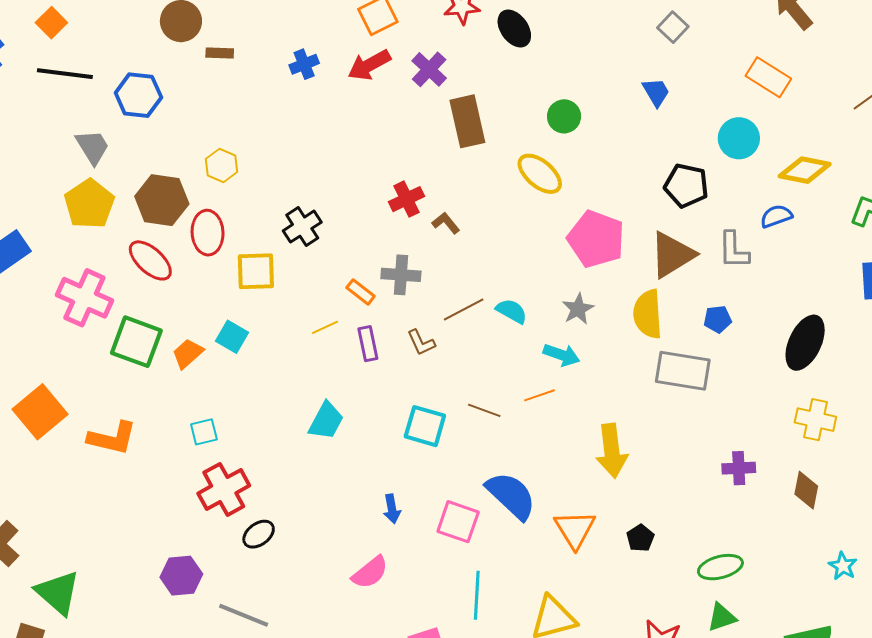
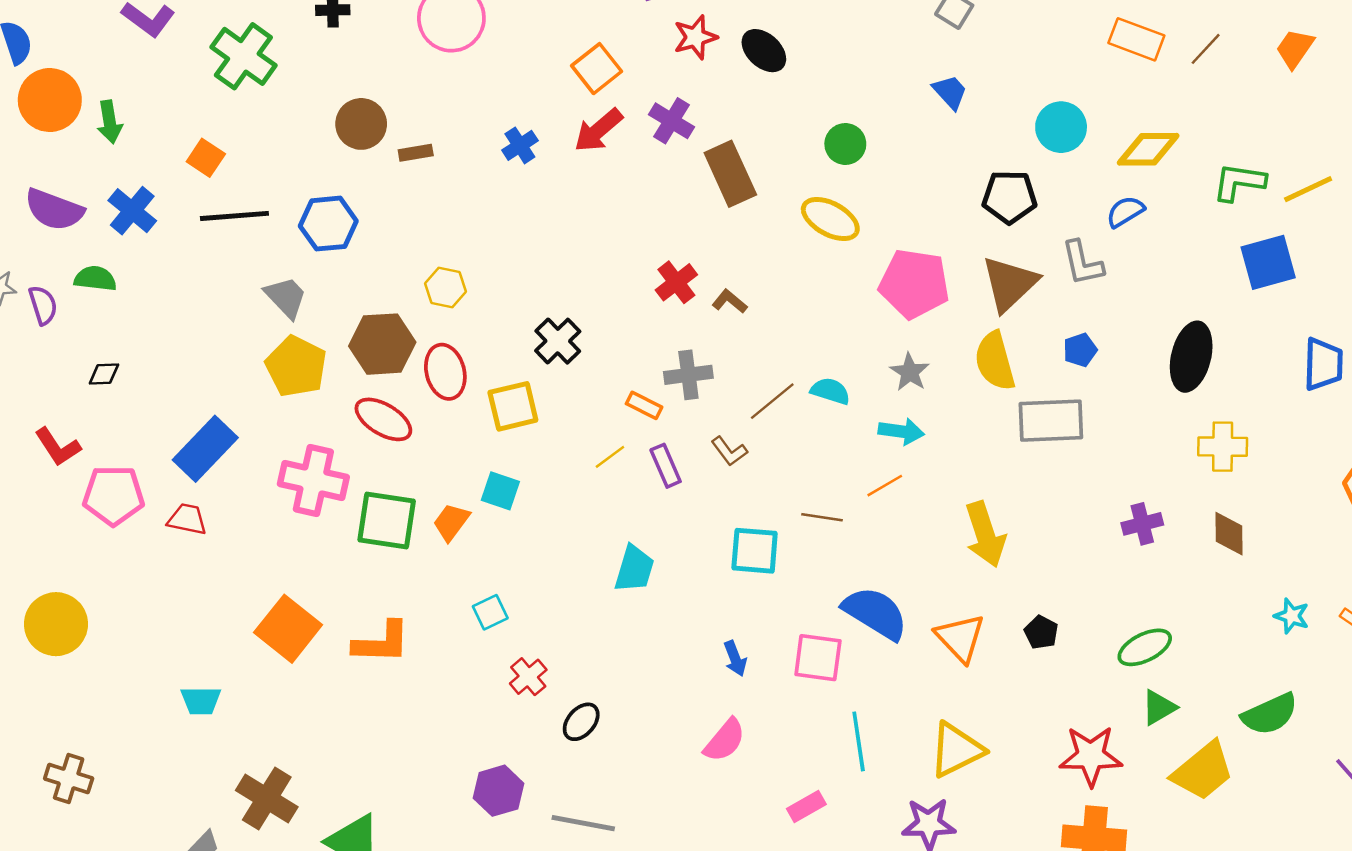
orange rectangle: (768, 77) -> (1136, 39), moved
red cross: (224, 489) -> (528, 677), size x0.6

